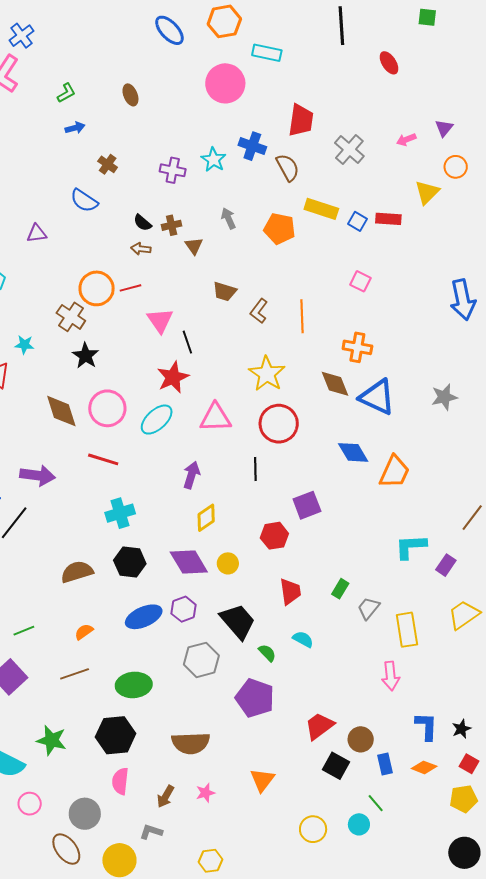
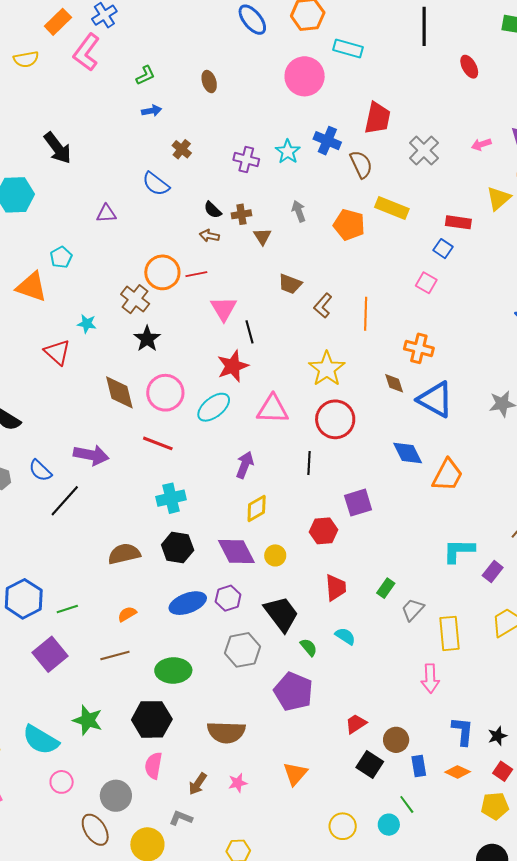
blue square: (357, 221) -> (443, 249), moved
brown diamond: (335, 384) -> (394, 383), size x0.7
red trapezoid: (319, 726) -> (356, 724), size x0.7

